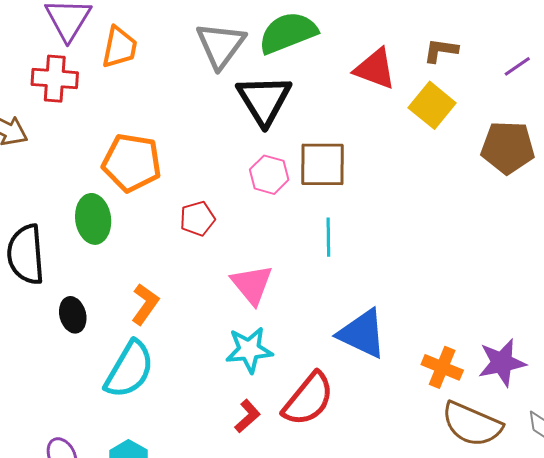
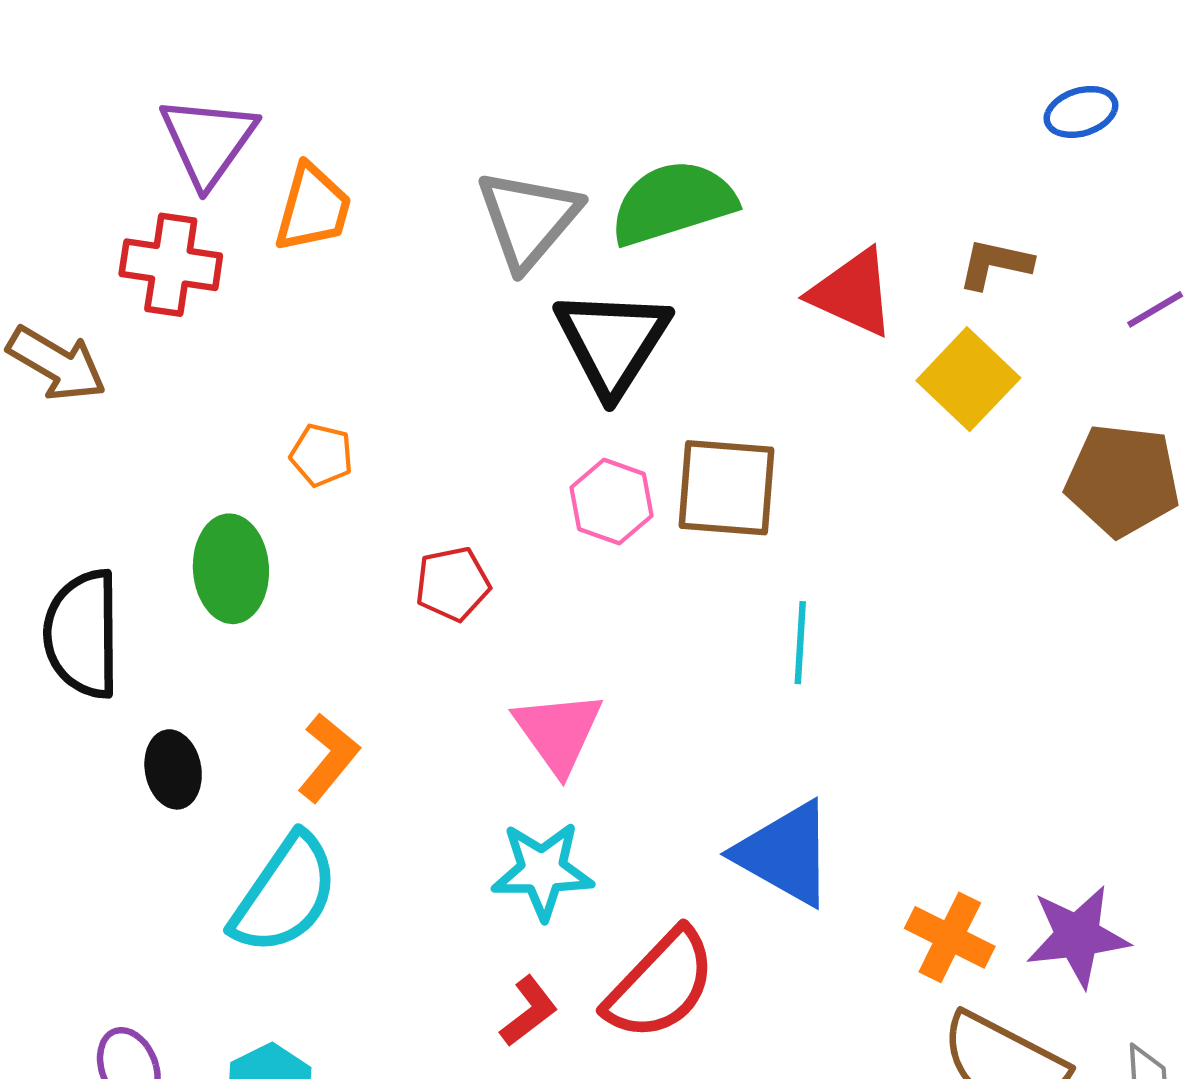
orange pentagon: (132, 163) -> (322, 455), size x0.5
cyan line: (328, 237) -> (800, 643), moved

